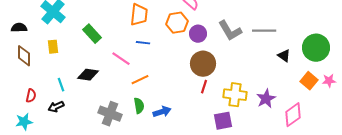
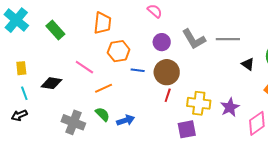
orange hexagon: (177, 23) -> (119, 51), moved
green rectangle: (92, 34) -> (55, 30), moved
blue line: (143, 43) -> (138, 70), moved
yellow rectangle: (53, 47) -> (21, 68), moved
green semicircle: (139, 106) -> (103, 114), turned -35

